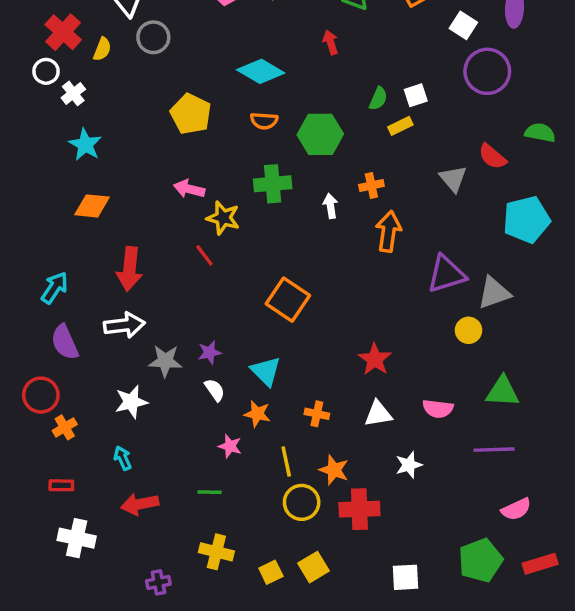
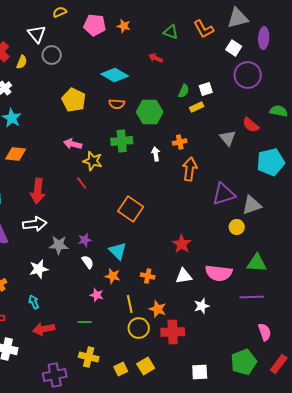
red arrow: (331, 42) -> (156, 58), turned -48
pink semicircle: (438, 409) -> (219, 273), size x1.5
pink semicircle: (516, 509) -> (265, 332), turned -84
red rectangle: (540, 564) -> (279, 364), turned -36
purple cross: (158, 582) -> (55, 375), size x1.6

